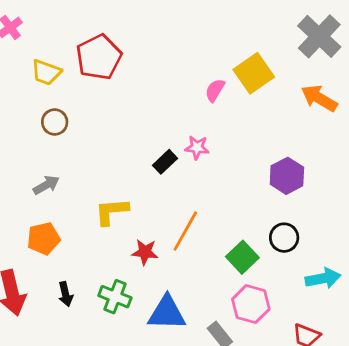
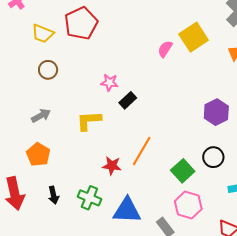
pink star: (197, 147) -> (110, 83), moved
yellow L-shape: (112, 211) -> (89, 121), moved
orange pentagon: (44, 239) -> (38, 154), turned -30

